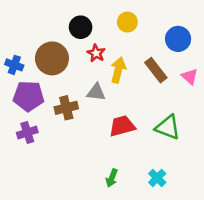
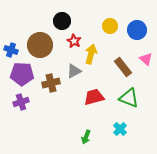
yellow circle: (127, 22) -> (110, 26), moved
brown rectangle: (156, 70) -> (123, 67), moved
gray triangle: (96, 92) -> (74, 71), turned -35
cyan cross: (157, 178) -> (120, 129), moved

